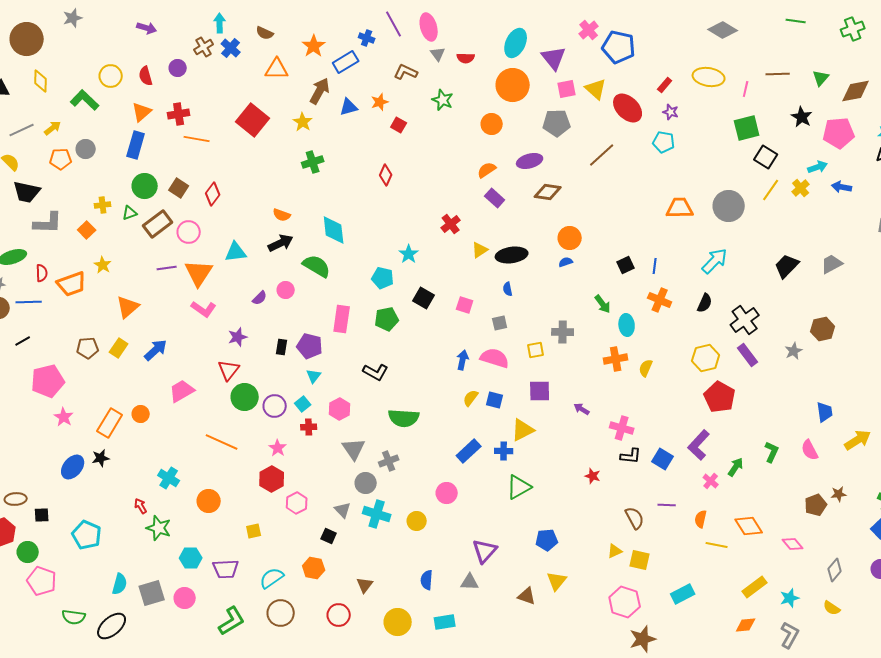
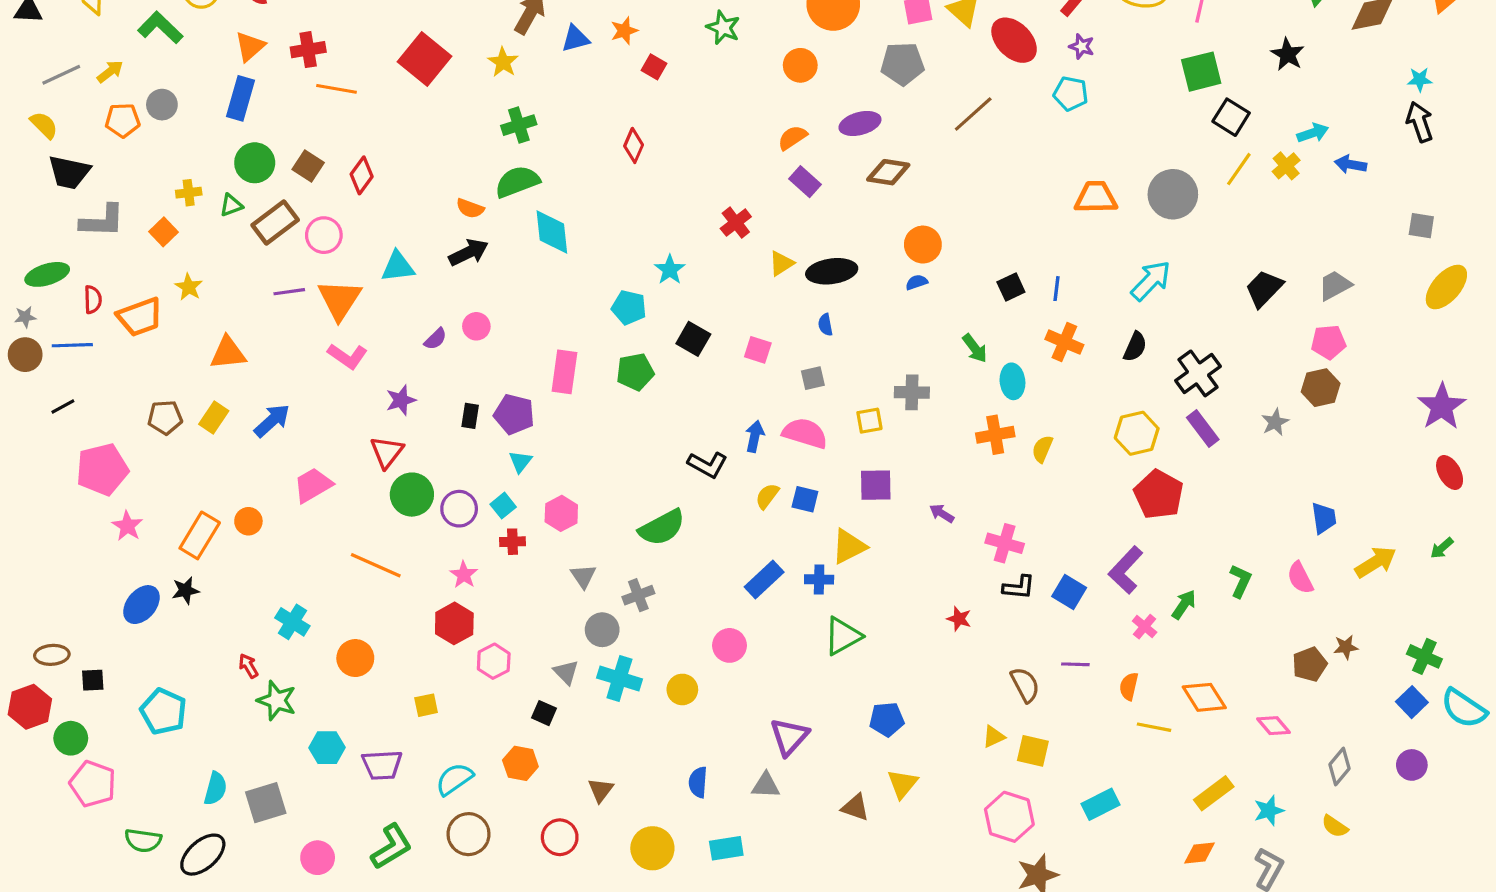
pink pentagon: (839, 133) -> (1329, 342), moved, size x0.7
green semicircle: (317, 266) -> (517, 182), moved, turned -52
orange triangle: (128, 307) -> (228, 353), turned 35
black L-shape: (376, 372) -> (707, 465), moved
green semicircle: (404, 418) -> (662, 528), turned -32
gray triangle: (354, 449) -> (583, 576), size x0.7
pink circle: (185, 598) -> (318, 858), moved

